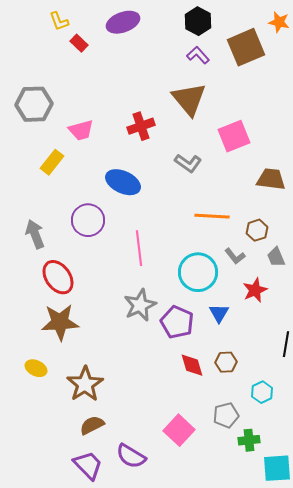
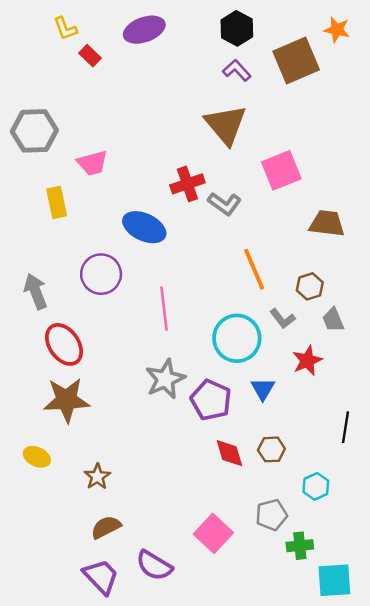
red cross: (141, 126) -> (187, 184), moved
yellow rectangle: (52, 162) -> (57, 202), turned -50
orange line: (212, 216) -> (254, 269), turned 64
brown star: (85, 384) -> (97, 477), size x0.6

